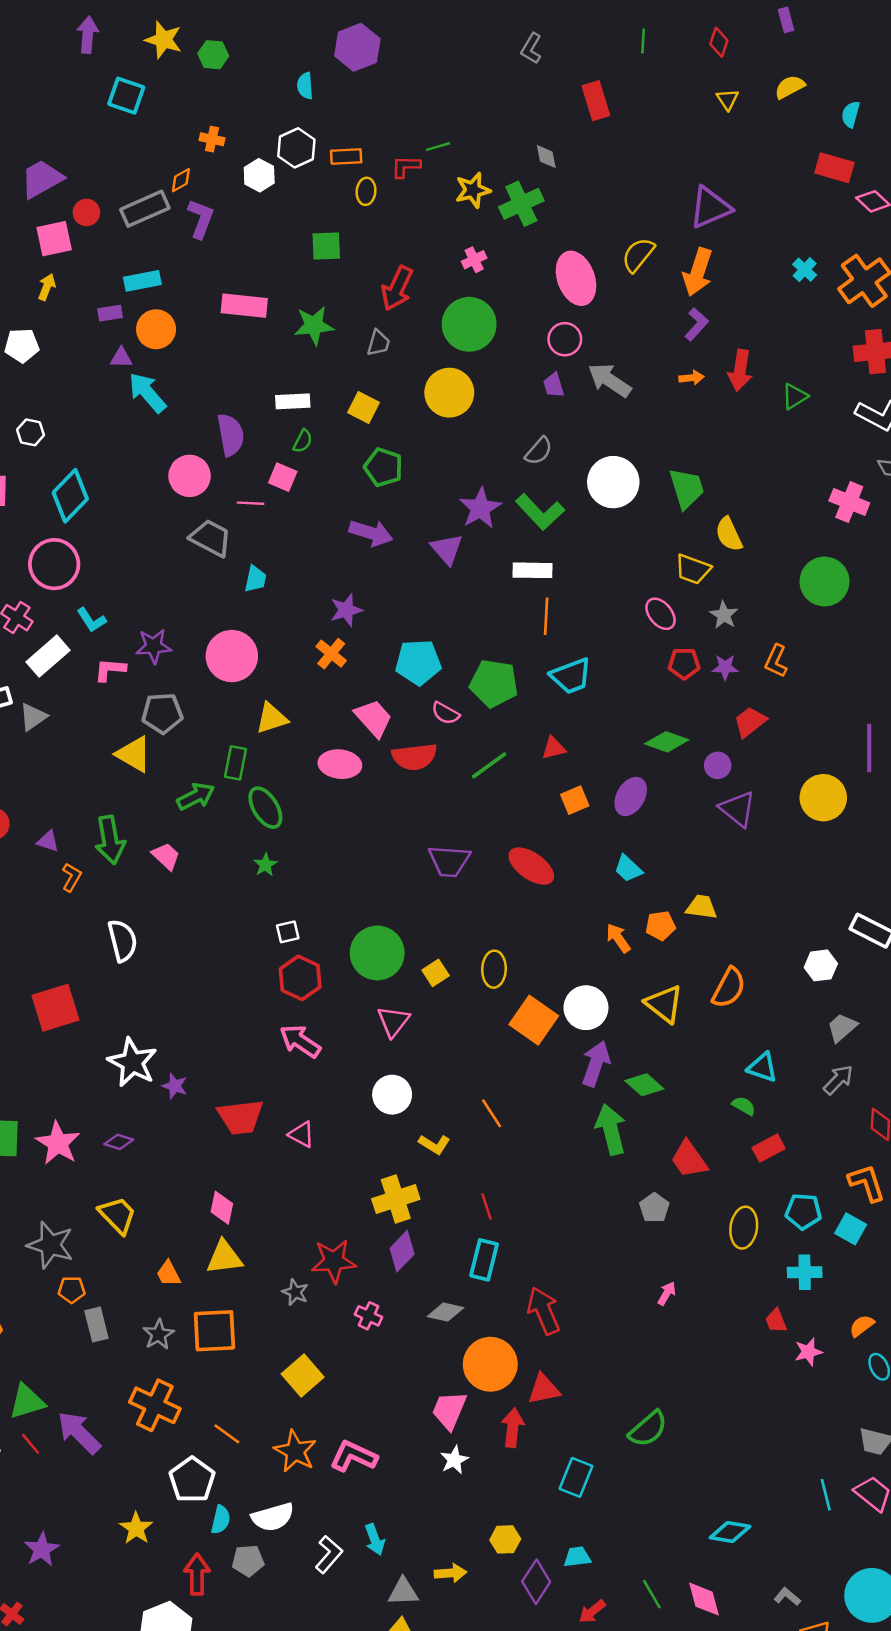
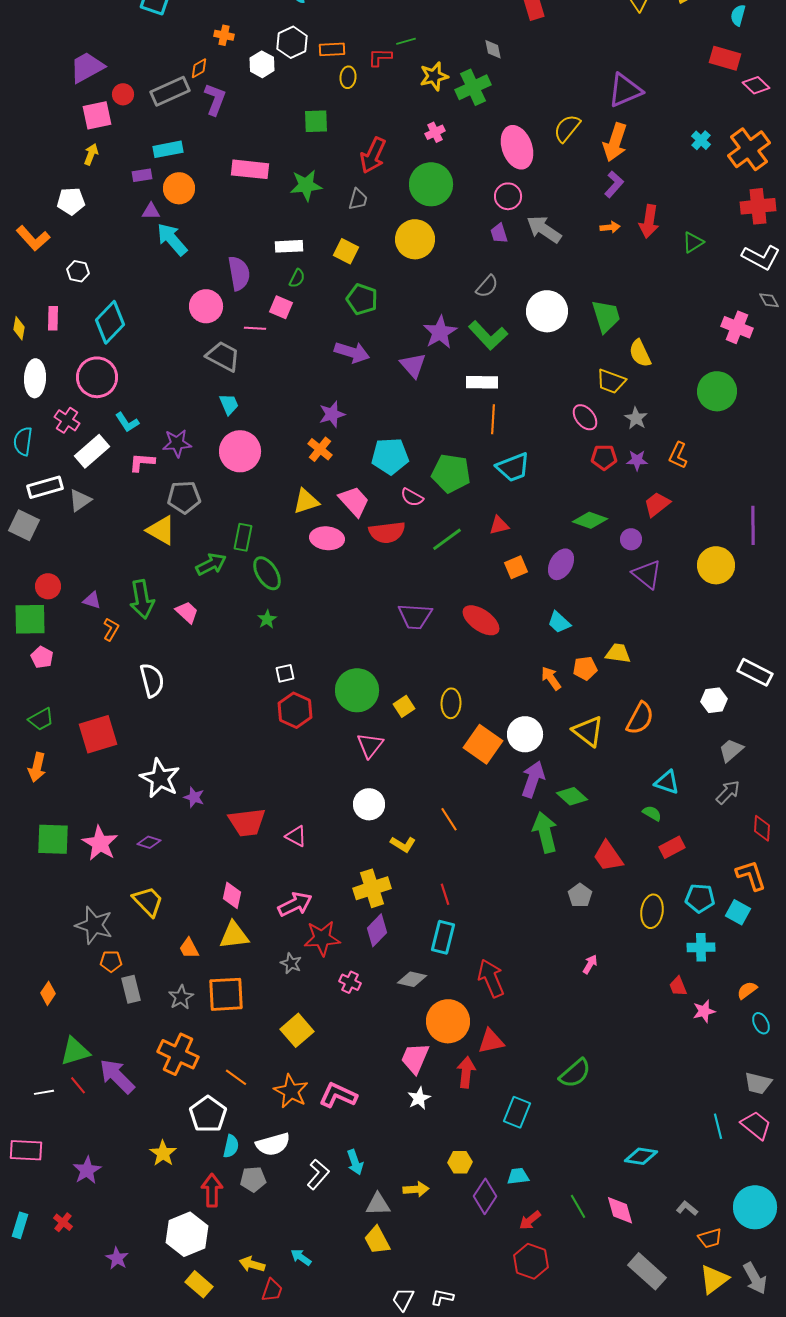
cyan trapezoid: (255, 579) -> (229, 404), moved, turned -35
yellow triangle: (272, 718) -> (306, 501), moved
pink arrow: (300, 1041) -> (295, 904), moved, turned 120

